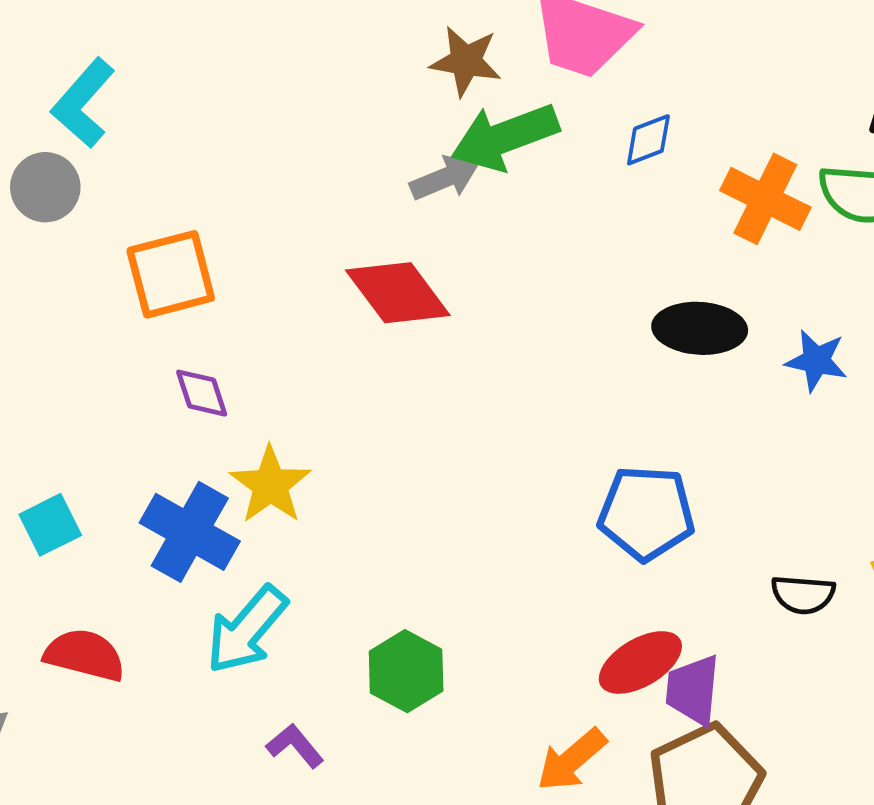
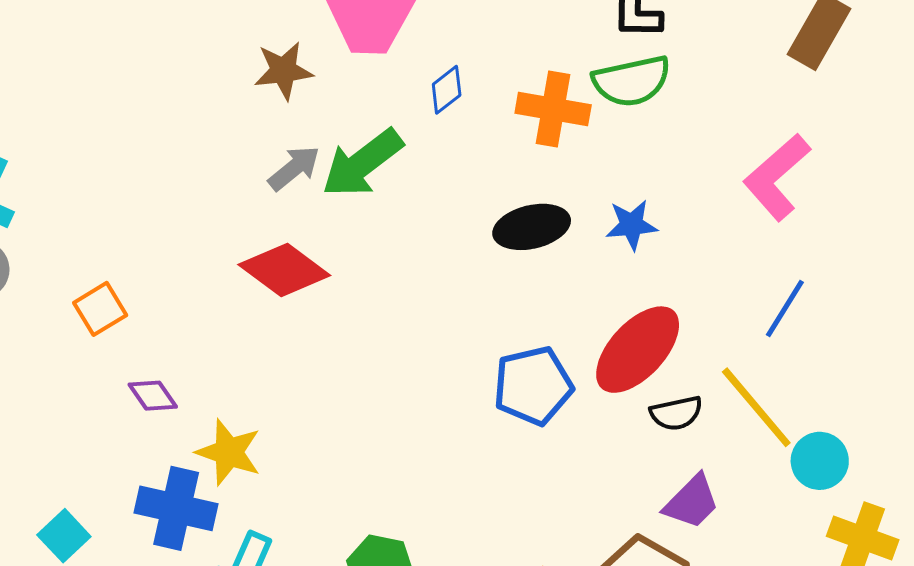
green arrow: (505, 137) -> (362, 163), moved
orange square: (171, 274) -> (100, 309), size x0.7
red ellipse: (640, 662) -> (638, 350), moved, size x1.4
purple trapezoid: (693, 690) -> (692, 502), moved, turned -124

